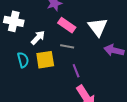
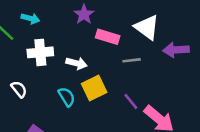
white arrow: (38, 38) -> (77, 63), turned 77
gray line: (67, 46) -> (132, 60), moved
purple line: (76, 71) -> (131, 101), moved

